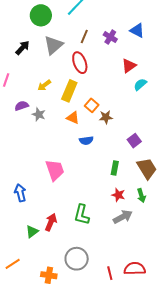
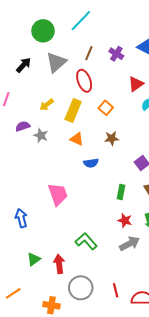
orange square: (92, 105) -> (106, 108), moved
green L-shape: (82, 215) -> (86, 241), turned 125
red arrow: (51, 222) -> (59, 264), moved, turned -30
red line: (110, 273) -> (116, 290), moved

